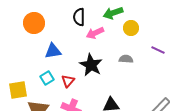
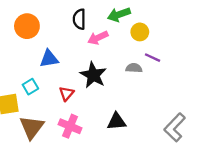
purple line: (158, 50) -> (153, 58), moved
cyan square: (47, 78) -> (30, 87), moved

